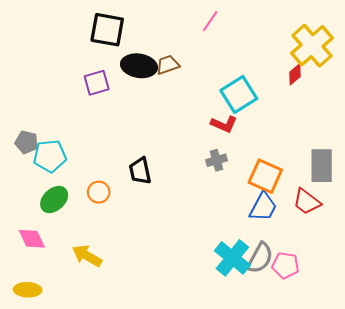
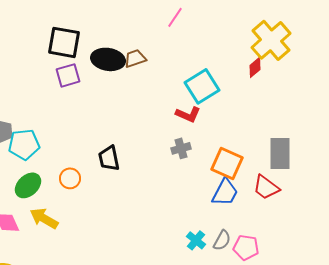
black square: (107, 30) -> (64, 42), moved
yellow arrow: (87, 256) -> (44, 218), moved
cyan cross: (232, 258) -> (196, 240), size x0.6
gray semicircle: (260, 258) -> (222, 240), size x0.7

